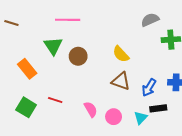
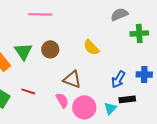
green triangle: (53, 46) -> (23, 51), moved
brown triangle: (121, 81) -> (72, 79), moved
pink circle: (114, 117) -> (84, 107), size x1.5

